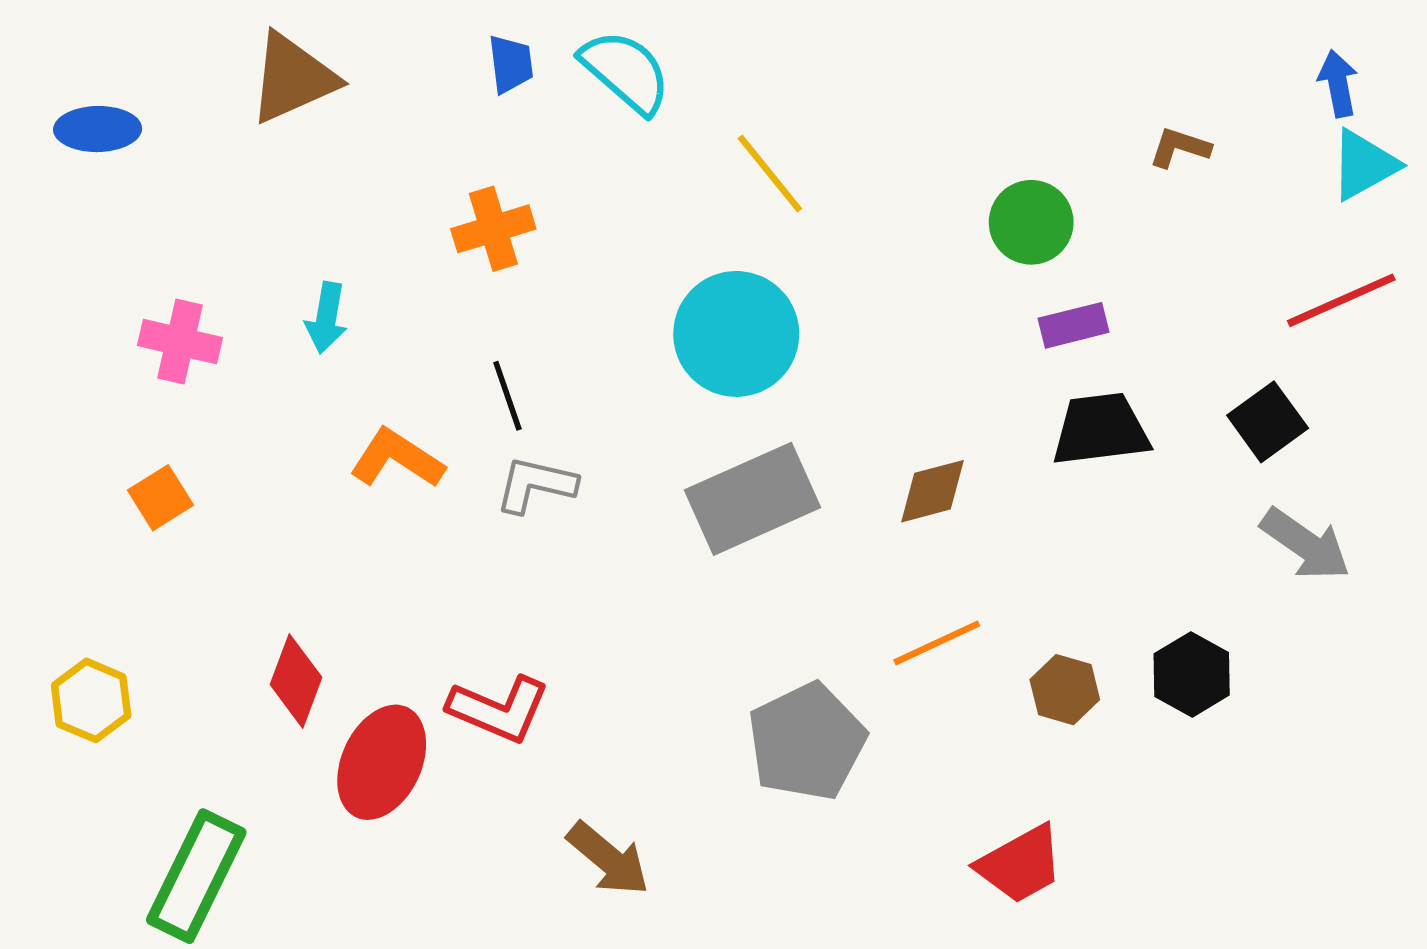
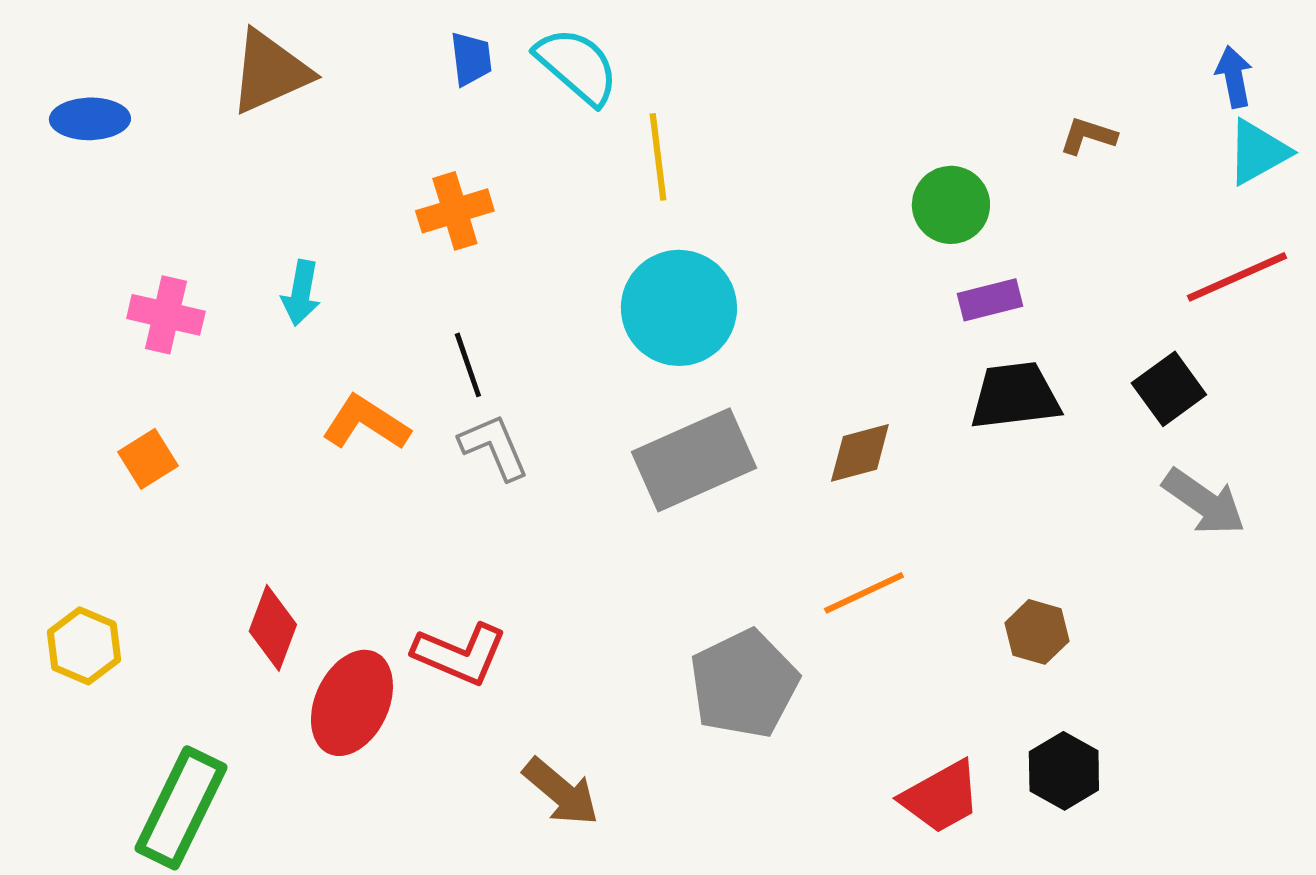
yellow line: (770, 173) -> (658, 157), moved, turned 32
gray L-shape: (536, 485) -> (494, 447), turned 54
black hexagon: (1192, 674) -> (1064, 771), moved
brown hexagon: (1065, 690) -> (1037, 632), moved

